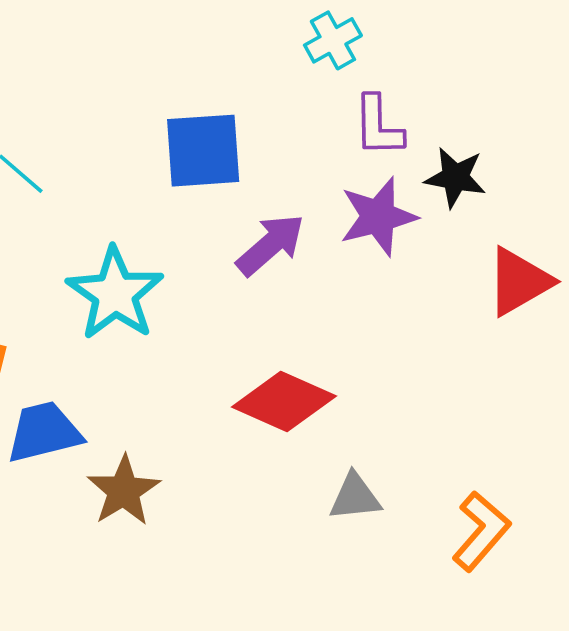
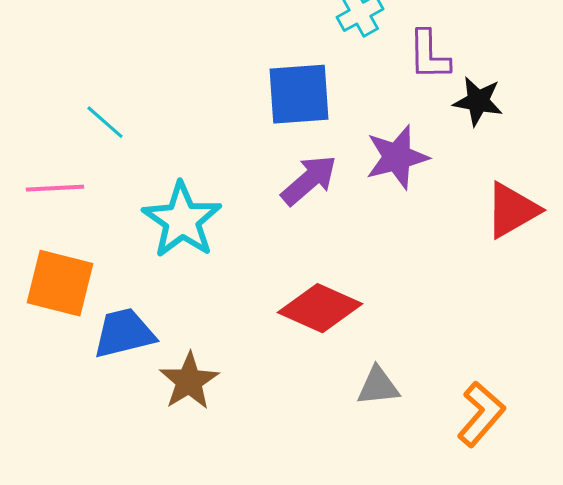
purple L-shape: (378, 126) -> (429, 55), moved
blue square: (203, 151) -> (299, 94), moved
black star: (455, 177) -> (478, 101), moved

